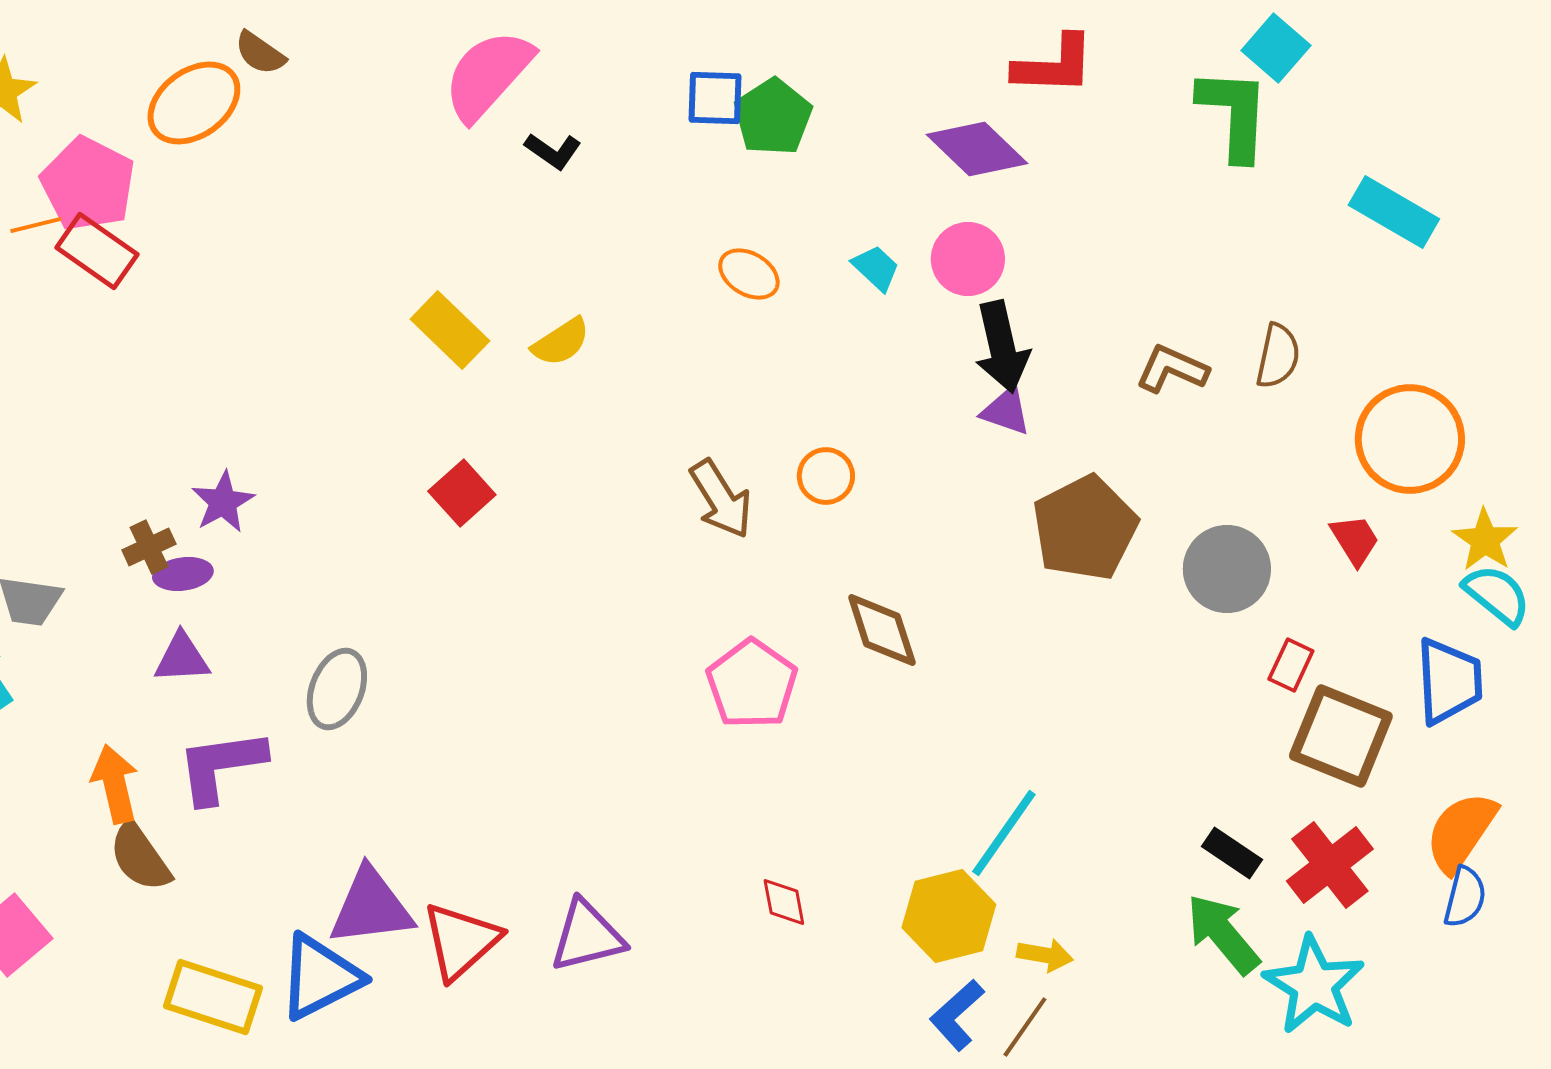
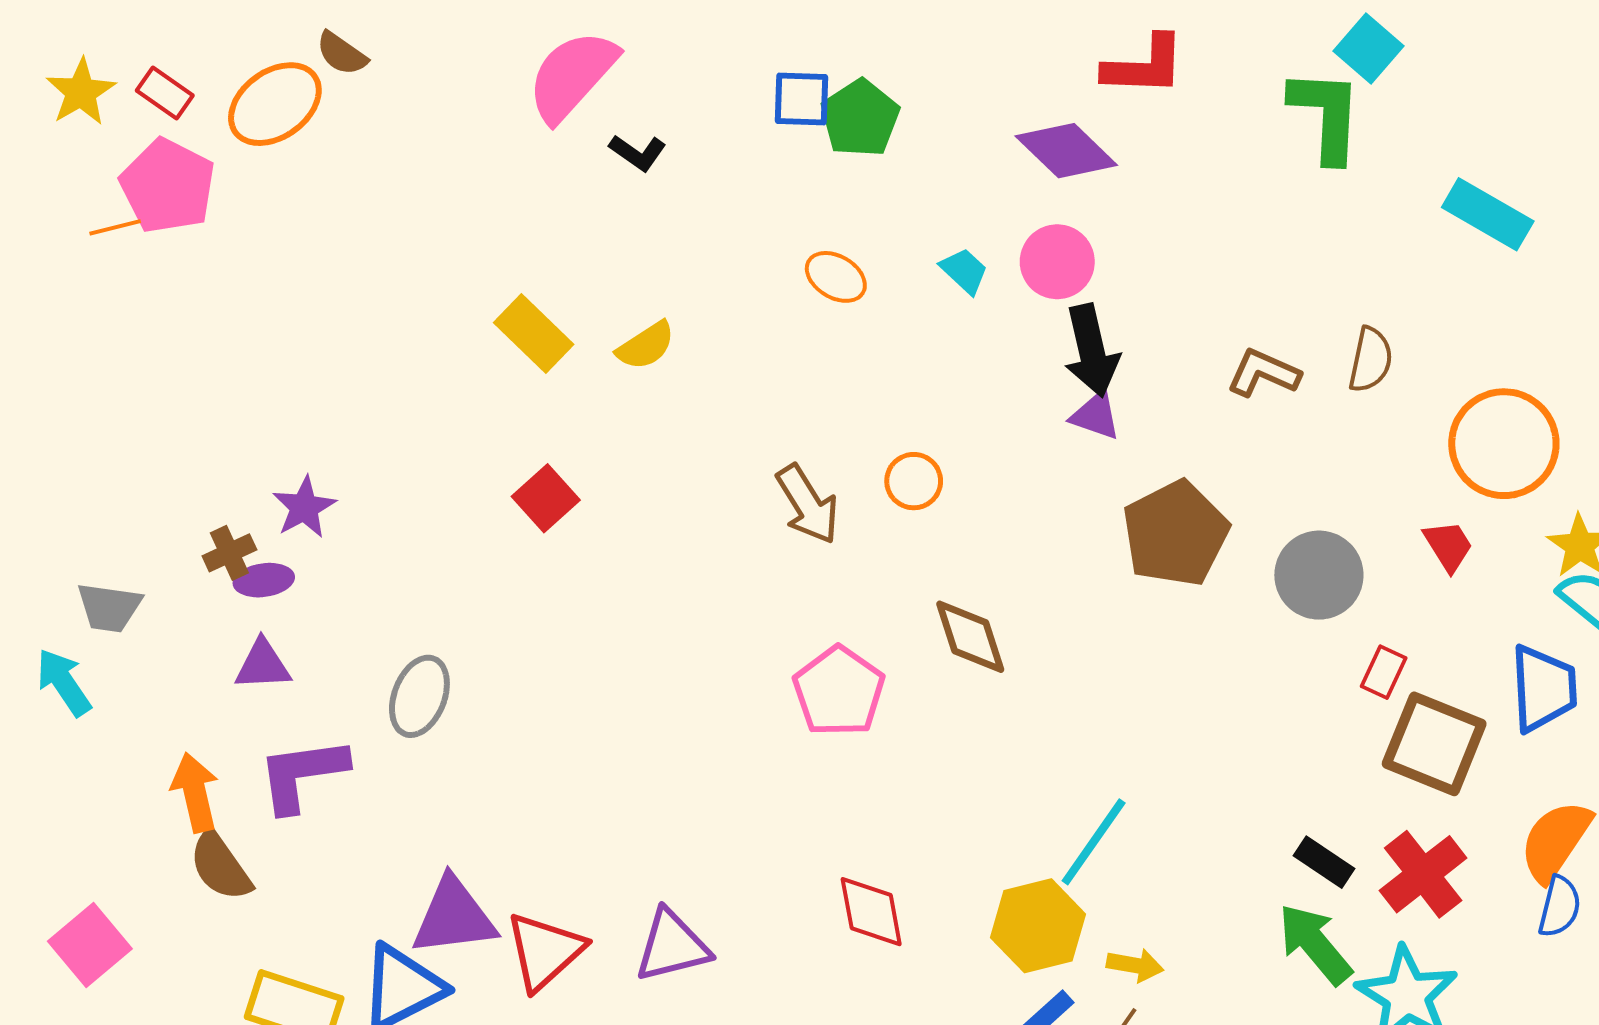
red rectangle: (97, 251) -> (165, 93), moved, size x0.7
red diamond: (784, 902) -> (871, 912), size x1.5

